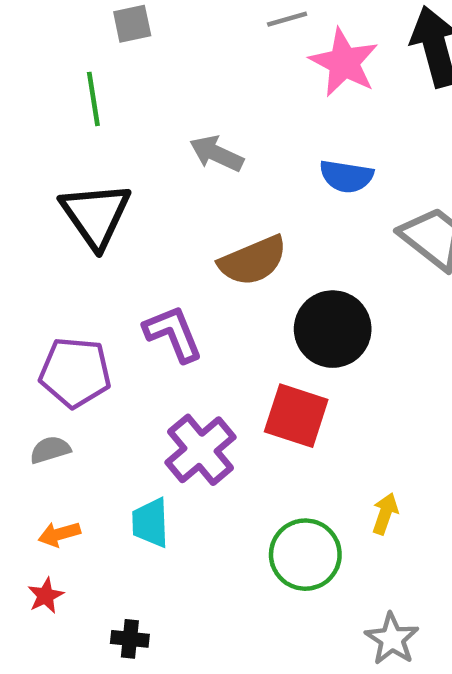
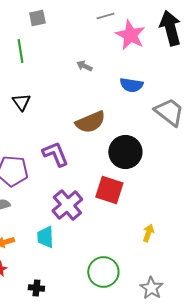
gray arrow: (216, 154) -> (84, 66), moved, size x0.7
black triangle: (96, 215) -> (21, 102), size x0.6
green circle: (305, 555) -> (103, 272), moved

